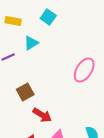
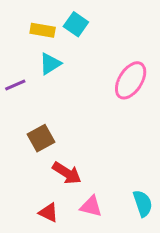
yellow rectangle: (13, 21) -> (43, 30), moved
pink ellipse: (84, 70) -> (131, 80), moved

